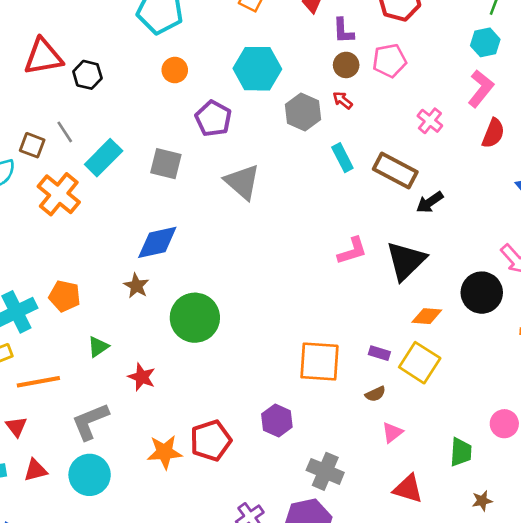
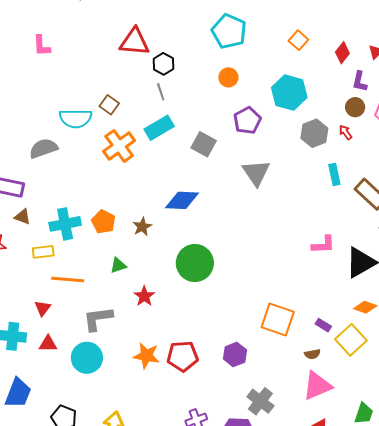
gray line: (65, 132) -> (161, 92), moved
brown star: (136, 286) -> (142, 227), moved
pink triangle: (392, 433) -> (317, 386), size x1.8

